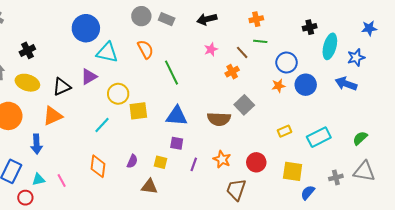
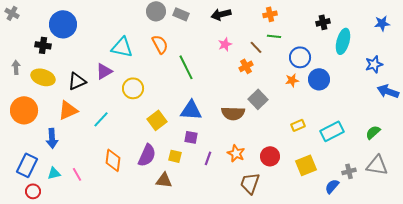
blue circle: (86, 28) -> (63, 24), moved
black cross: (27, 50) -> (43, 45), turned 35
blue star: (356, 57) -> (374, 64), moved
blue arrow: (346, 84) -> (388, 91), moved
yellow square: (138, 111) -> (157, 120), moved, turned -30
cyan line: (102, 125) -> (101, 119), moved
purple semicircle: (132, 161) -> (147, 155), size x1.6
yellow square: (293, 171) -> (306, 165), turned -30
blue semicircle: (308, 193) -> (332, 186), moved
red circle: (25, 198) -> (33, 191), moved

